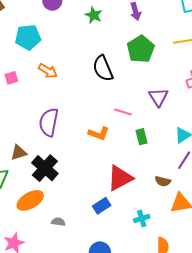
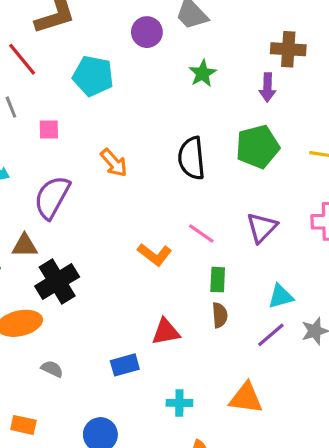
orange arrow: (48, 71) -> (114, 163), moved
purple semicircle: (49, 122) -> (52, 197), moved
red triangle: (120, 178) -> (166, 332), size x0.7
brown semicircle: (163, 181) -> (220, 315), moved, turned -126

